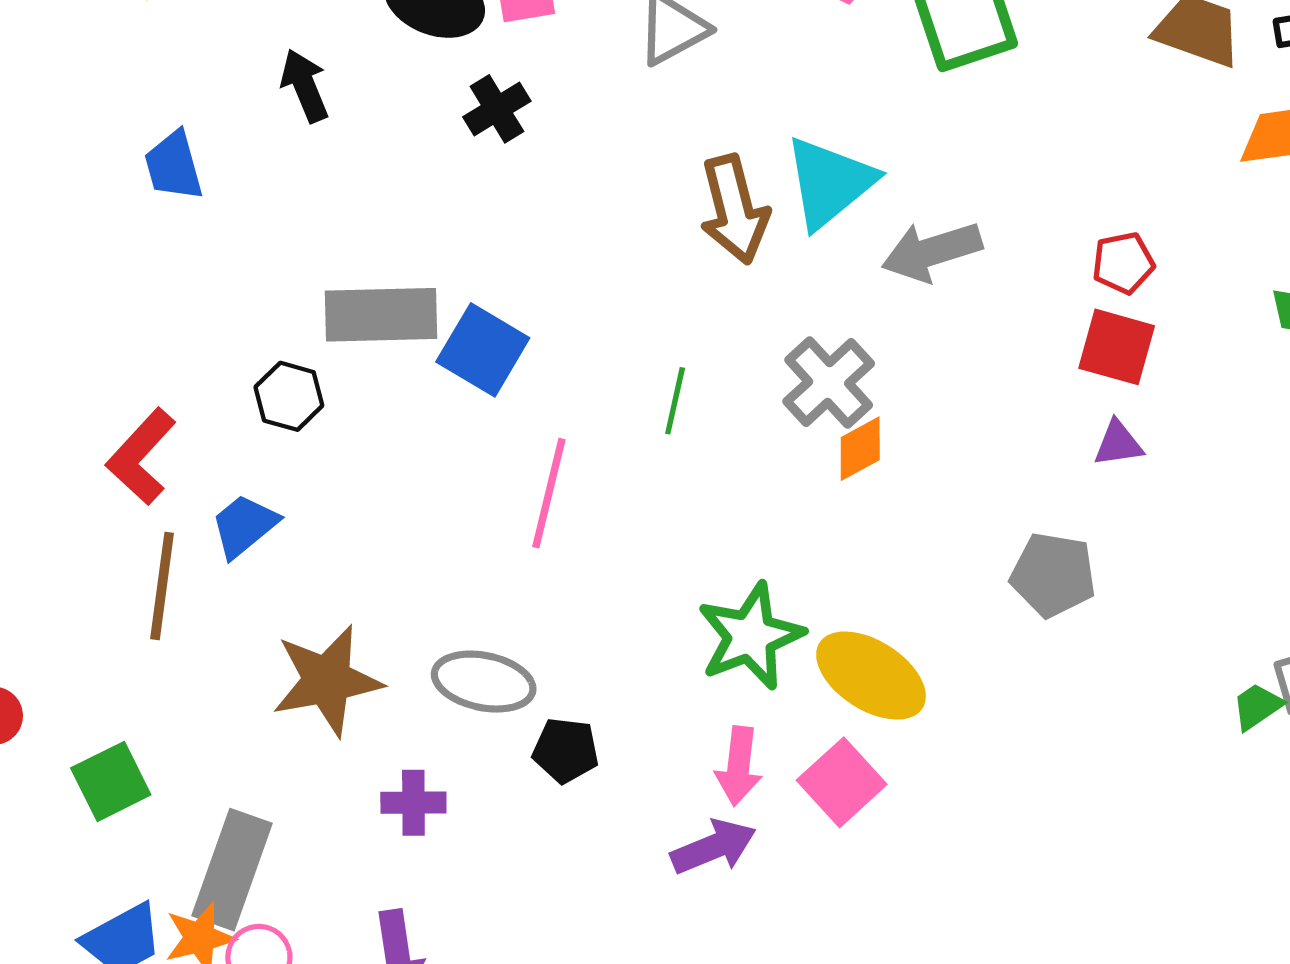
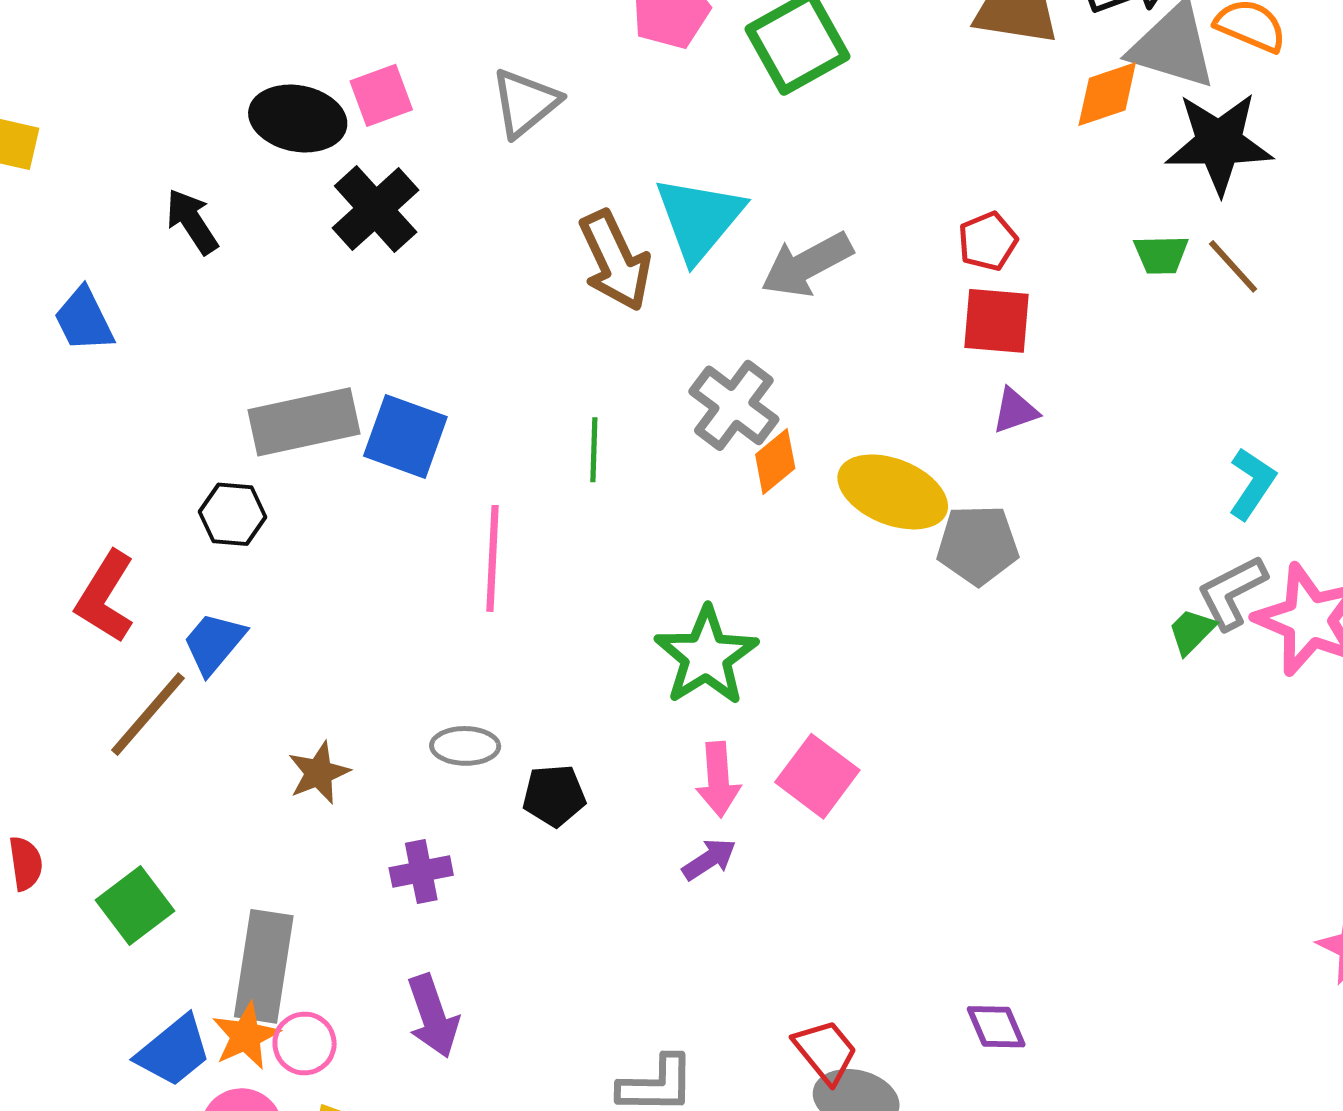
black cross: (497, 109) -> (376, 209), size x1.4
brown line: (162, 586) -> (148, 714), turned 44
yellow ellipse: (871, 676) -> (893, 492), moved
brown star: (327, 680) -> (319, 773), size x0.6
gray ellipse: (484, 682) -> (465, 746), size x0.7
purple arrow: (713, 847) -> (709, 859), size x0.7

